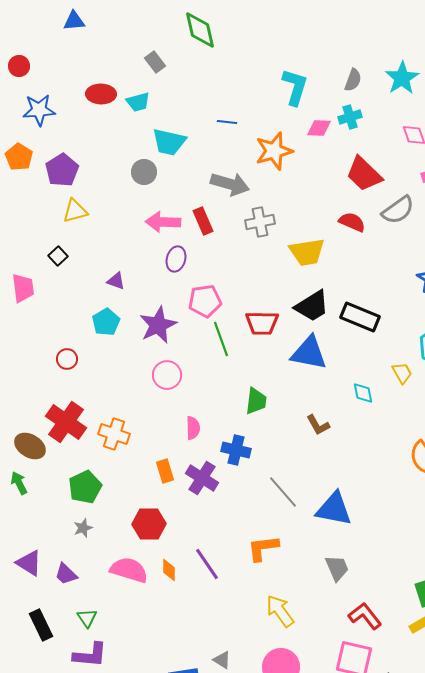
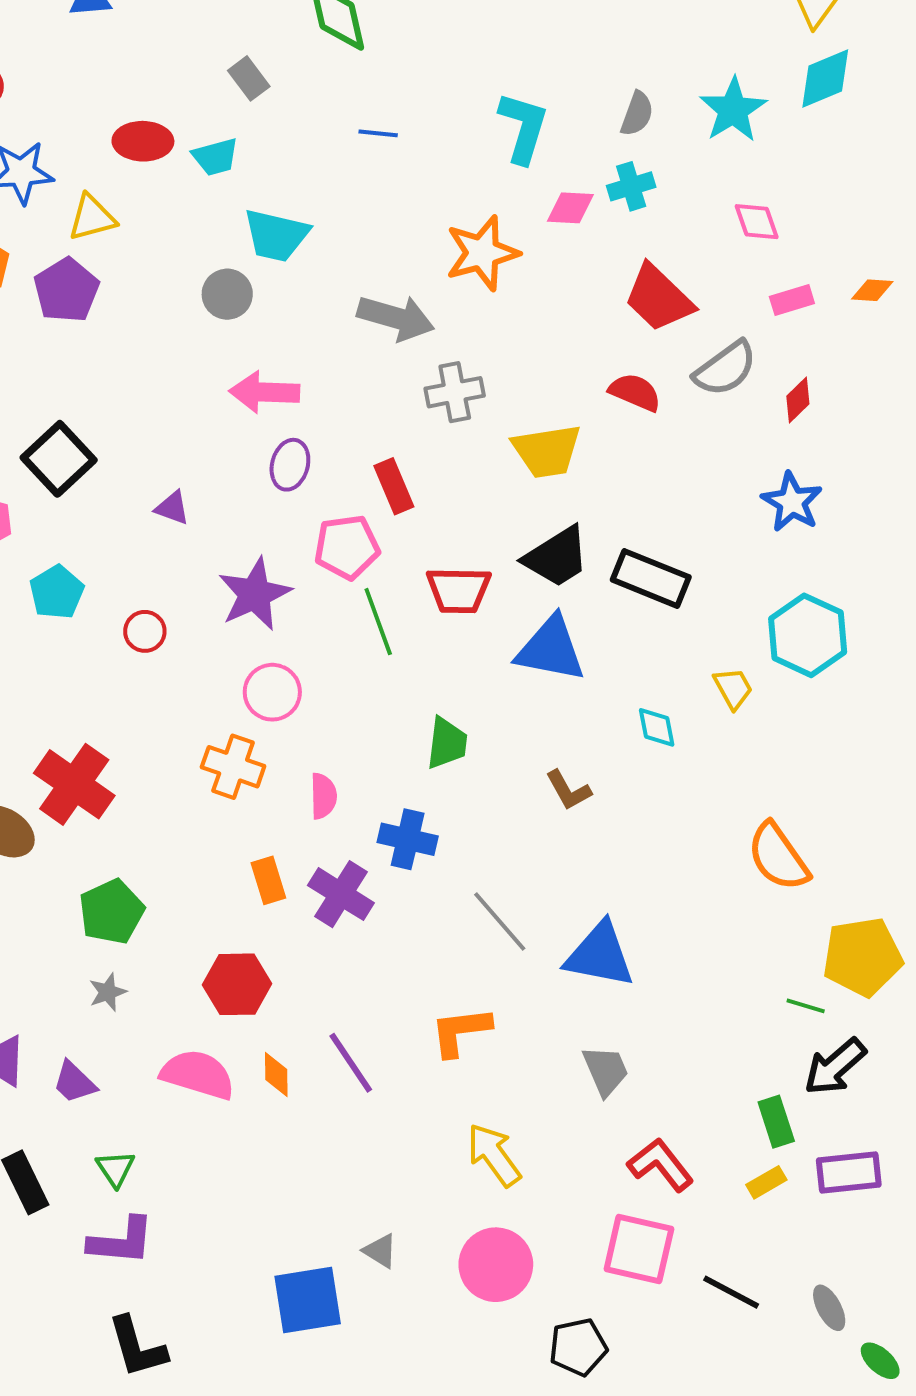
blue line: (227, 122) -> (378, 133), moved
yellow triangle: (75, 211) -> (92, 218), moved
red rectangle: (203, 221) -> (394, 486), moved
black square: (58, 256) -> (59, 459), size x1.8
cyan pentagon: (106, 322) -> (57, 592), moved
red circle: (67, 359) -> (145, 631), moved
orange cross: (114, 434) -> (233, 767), moved

